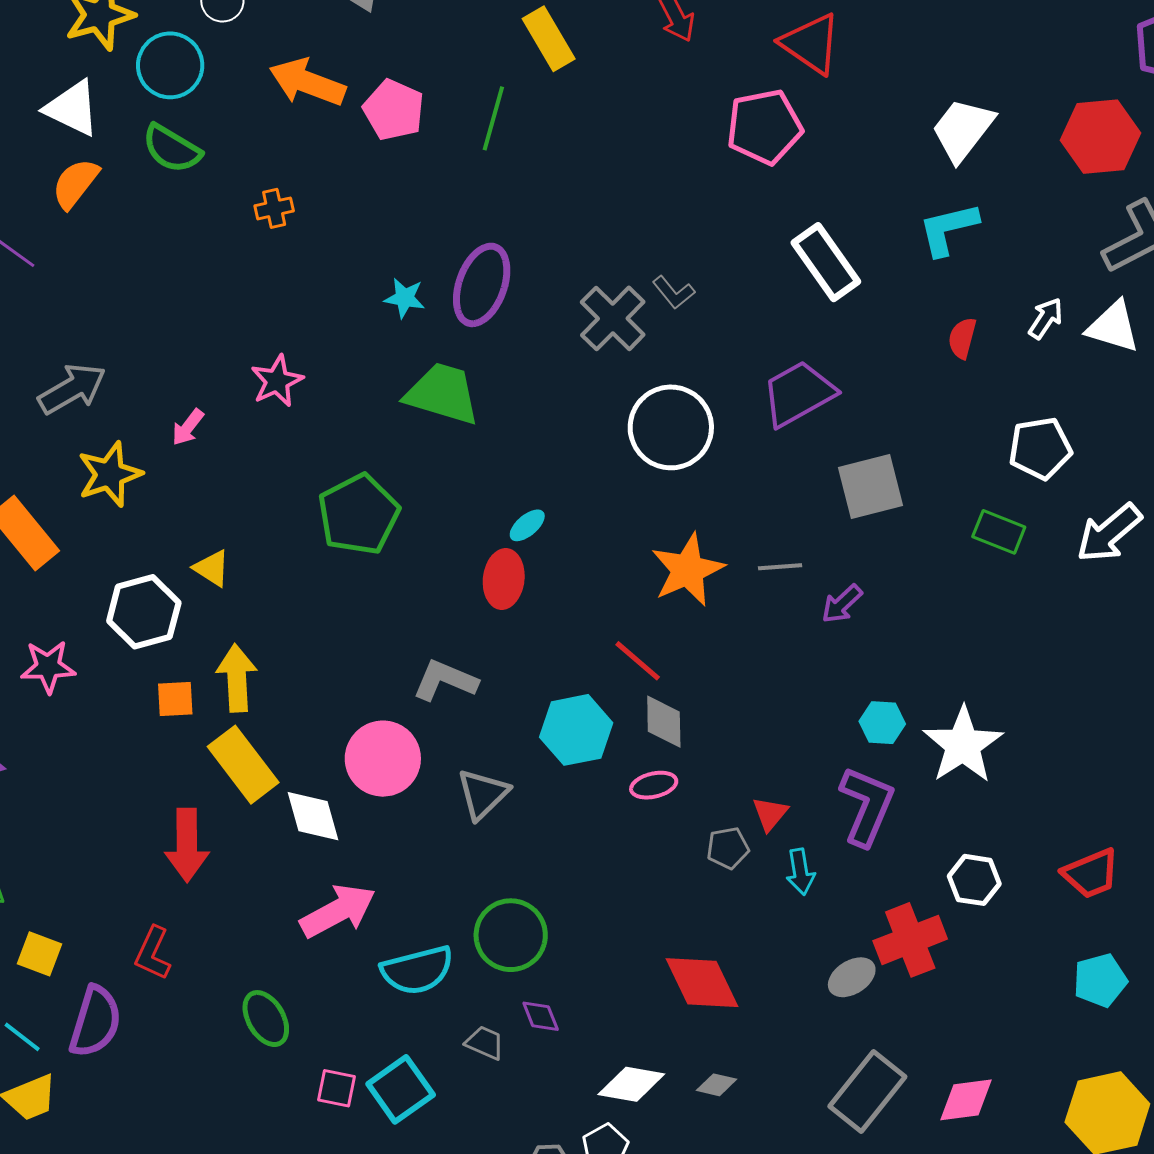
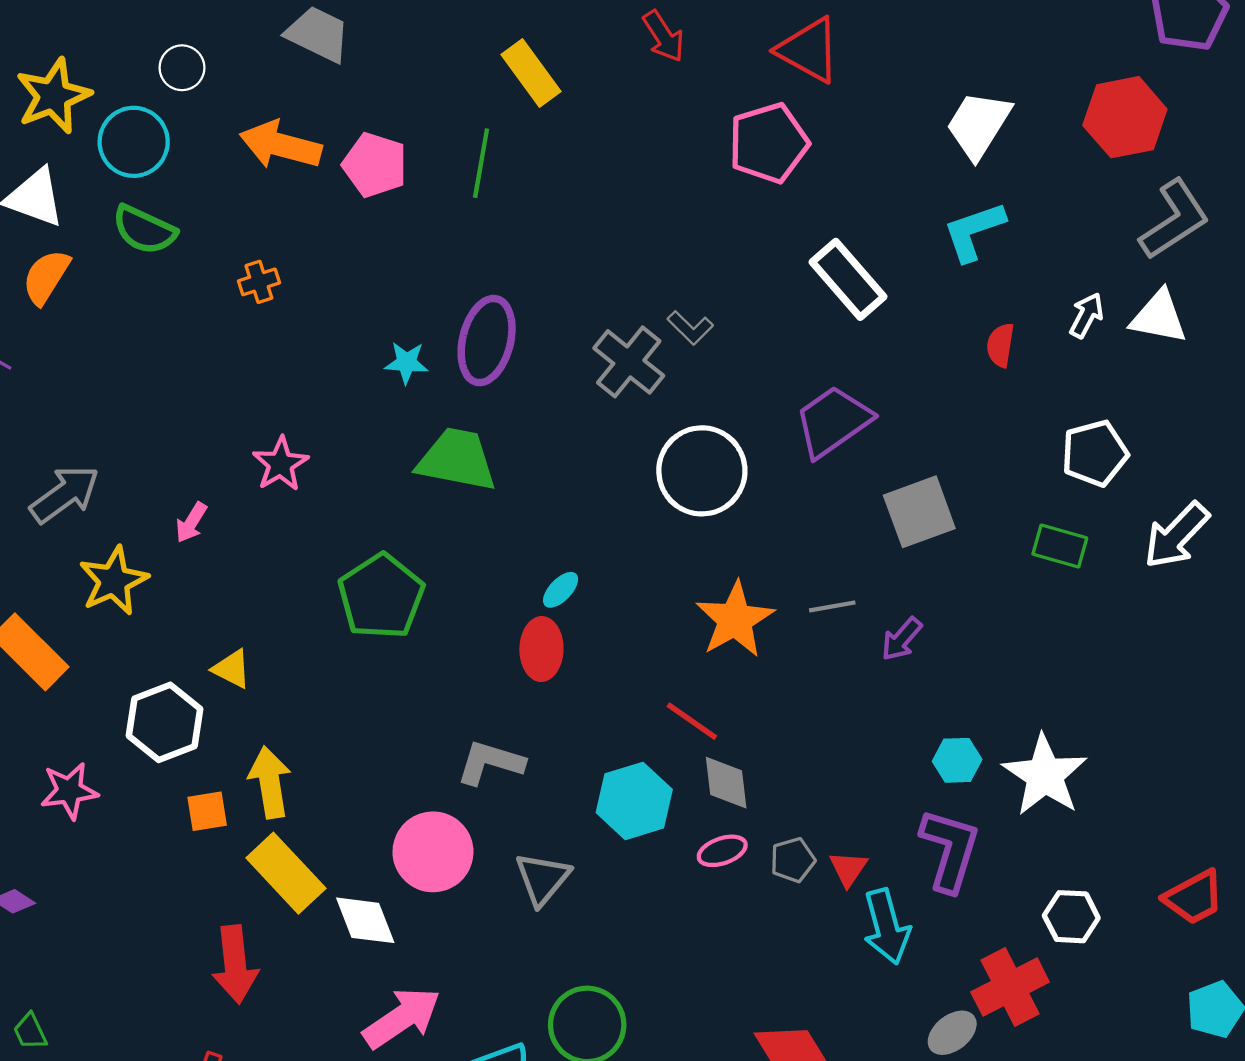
gray pentagon: (728, 848) -> (793, 860), moved
cyan arrow: (800, 872) -> (887, 927), size x1.5

